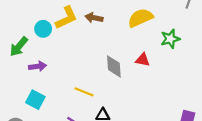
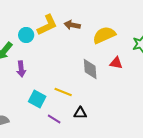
yellow semicircle: (140, 18) -> (104, 35), moved
purple arrow: (38, 66) -> (21, 69), turned 91
cyan square: (35, 100) -> (37, 99), moved

